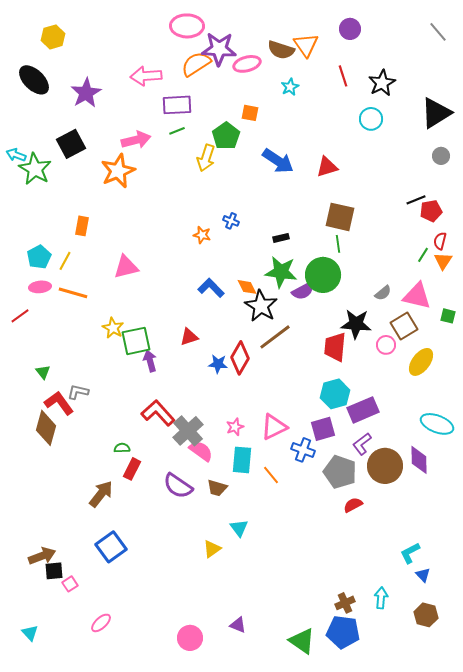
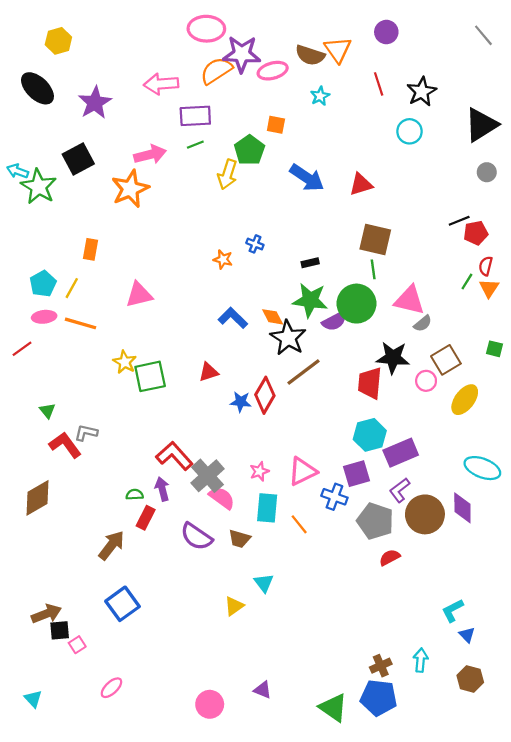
pink triangle: (417, 296) -> (409, 300), moved
purple arrow: (150, 361) -> (162, 489), moved
brown diamond: (46, 428) -> (37, 498), moved, turned 44

